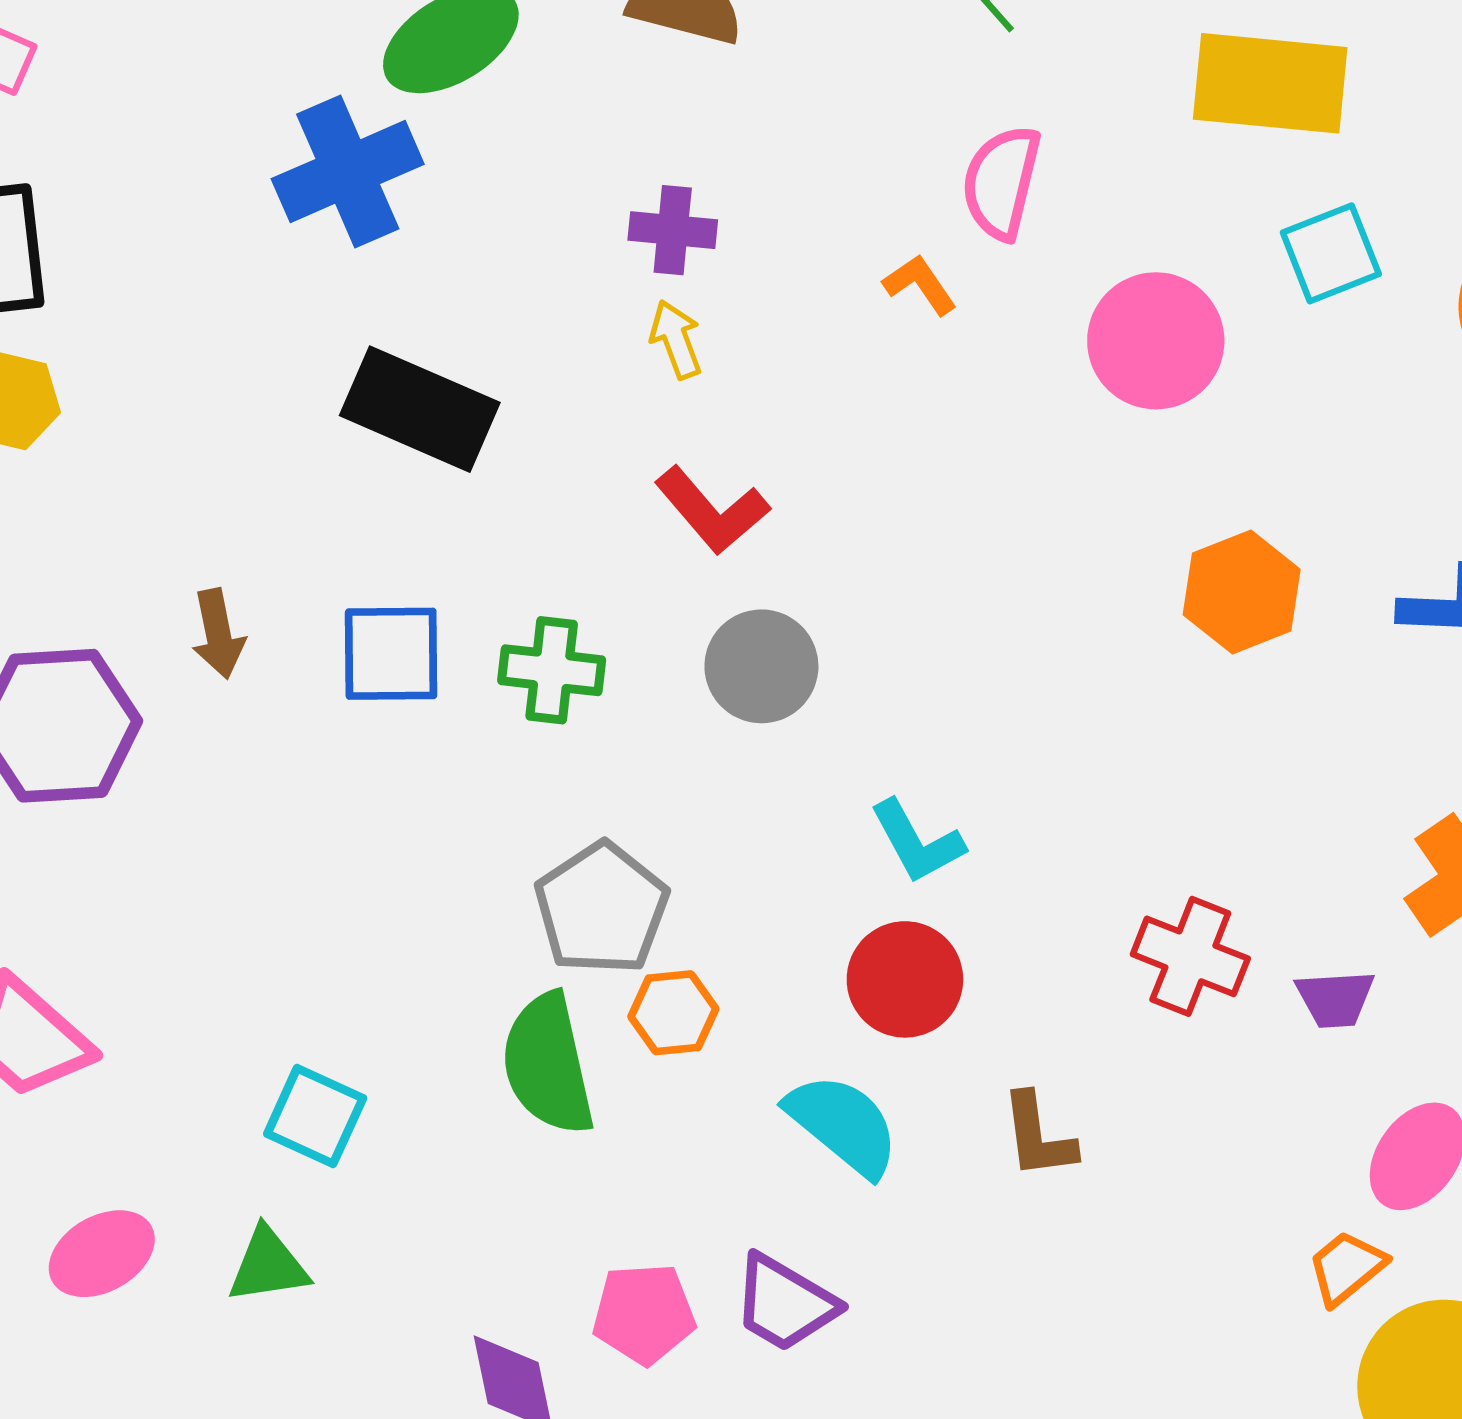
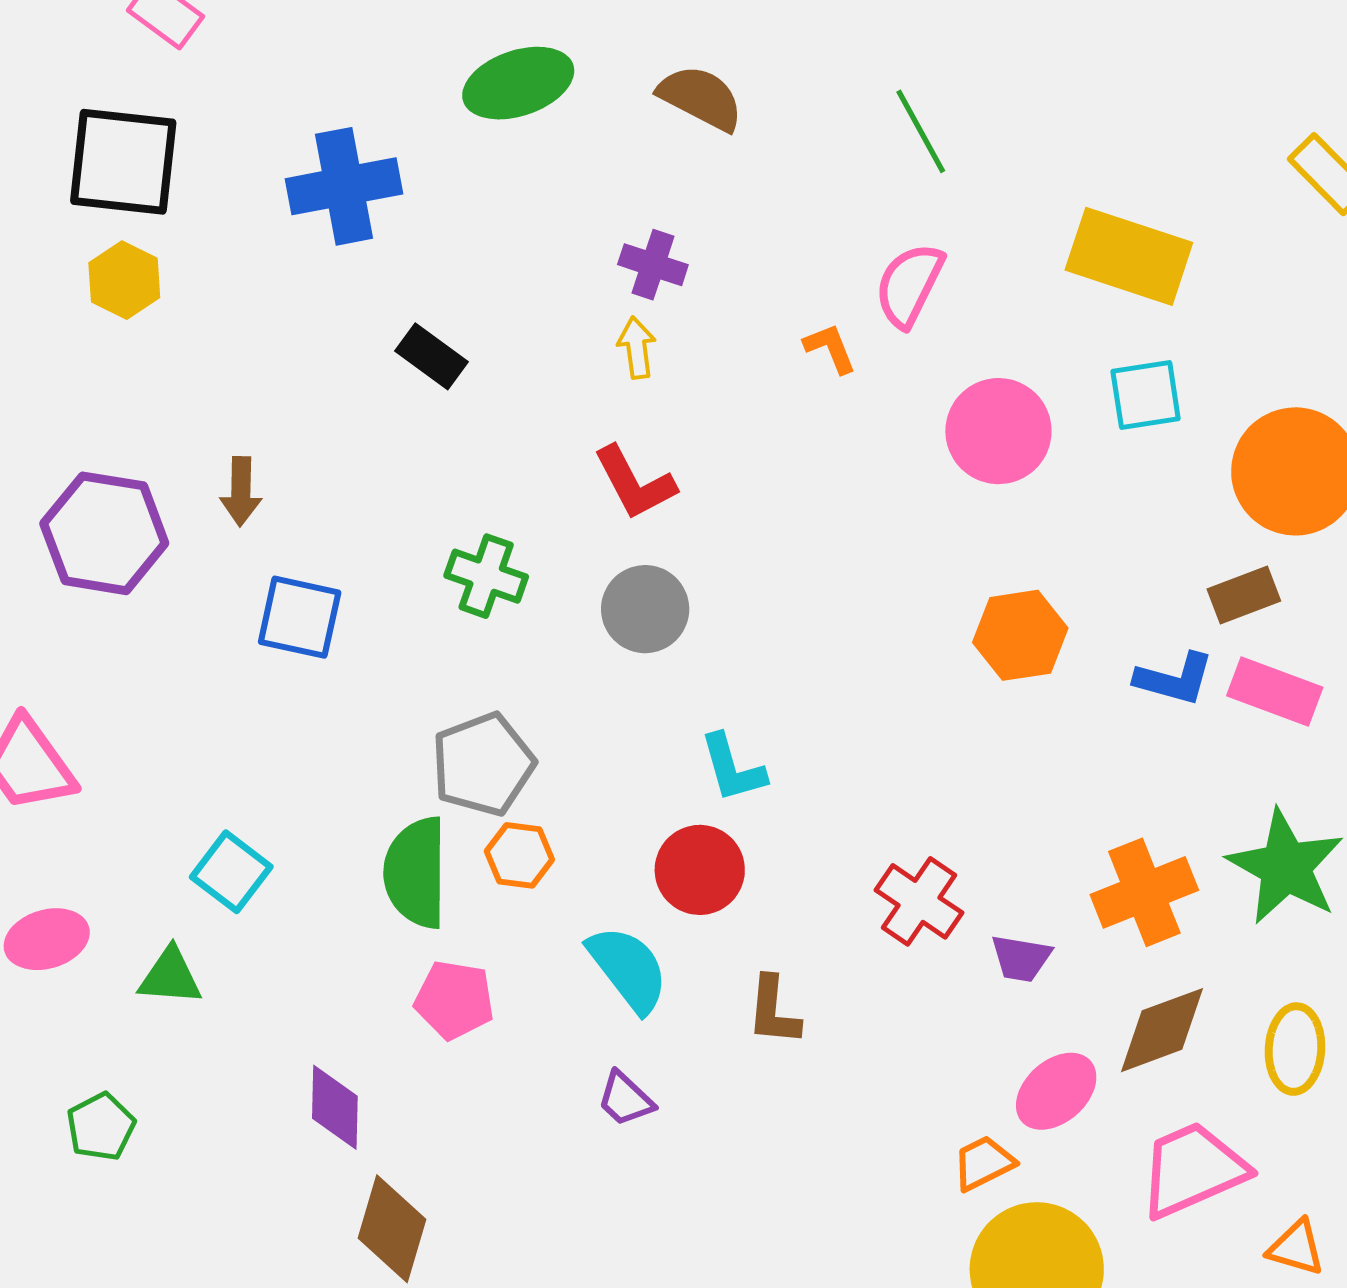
blue cross: (348, 172) -> (344, 186), moved
black rectangle: (420, 409) -> (431, 356), size x0.6
blue square: (391, 654) -> (300, 617), moved
purple trapezoid: (785, 1303) -> (625, 1099), moved, size x0.7
pink pentagon: (644, 1314) -> (454, 1000), moved

